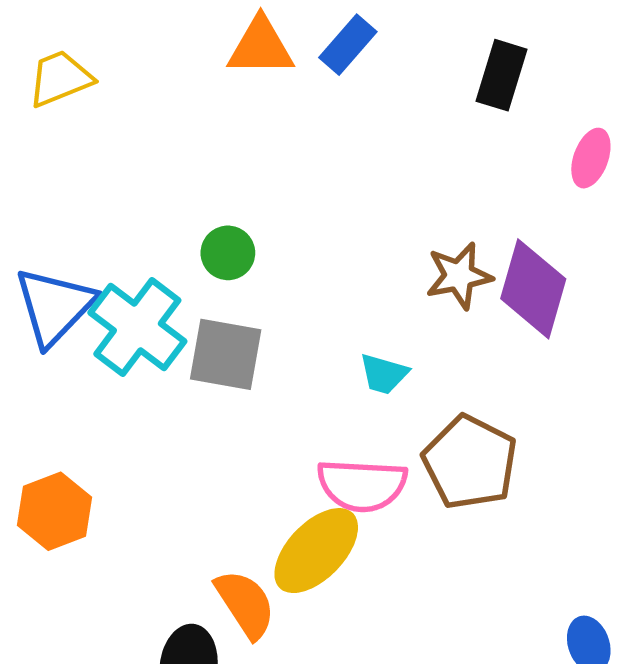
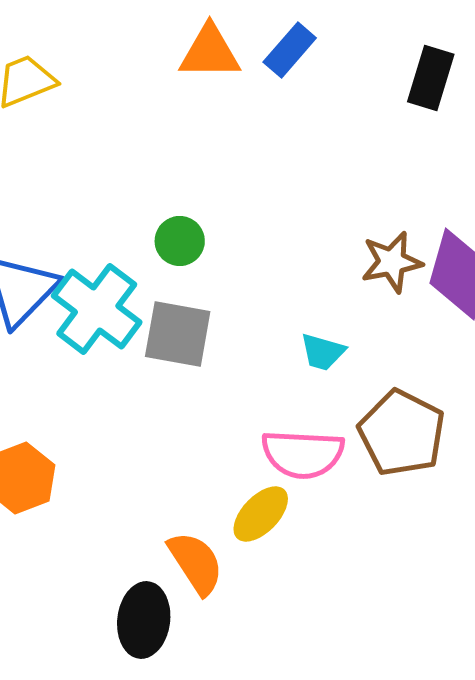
yellow ellipse: (316, 551) -> (261, 514), size x0.7

